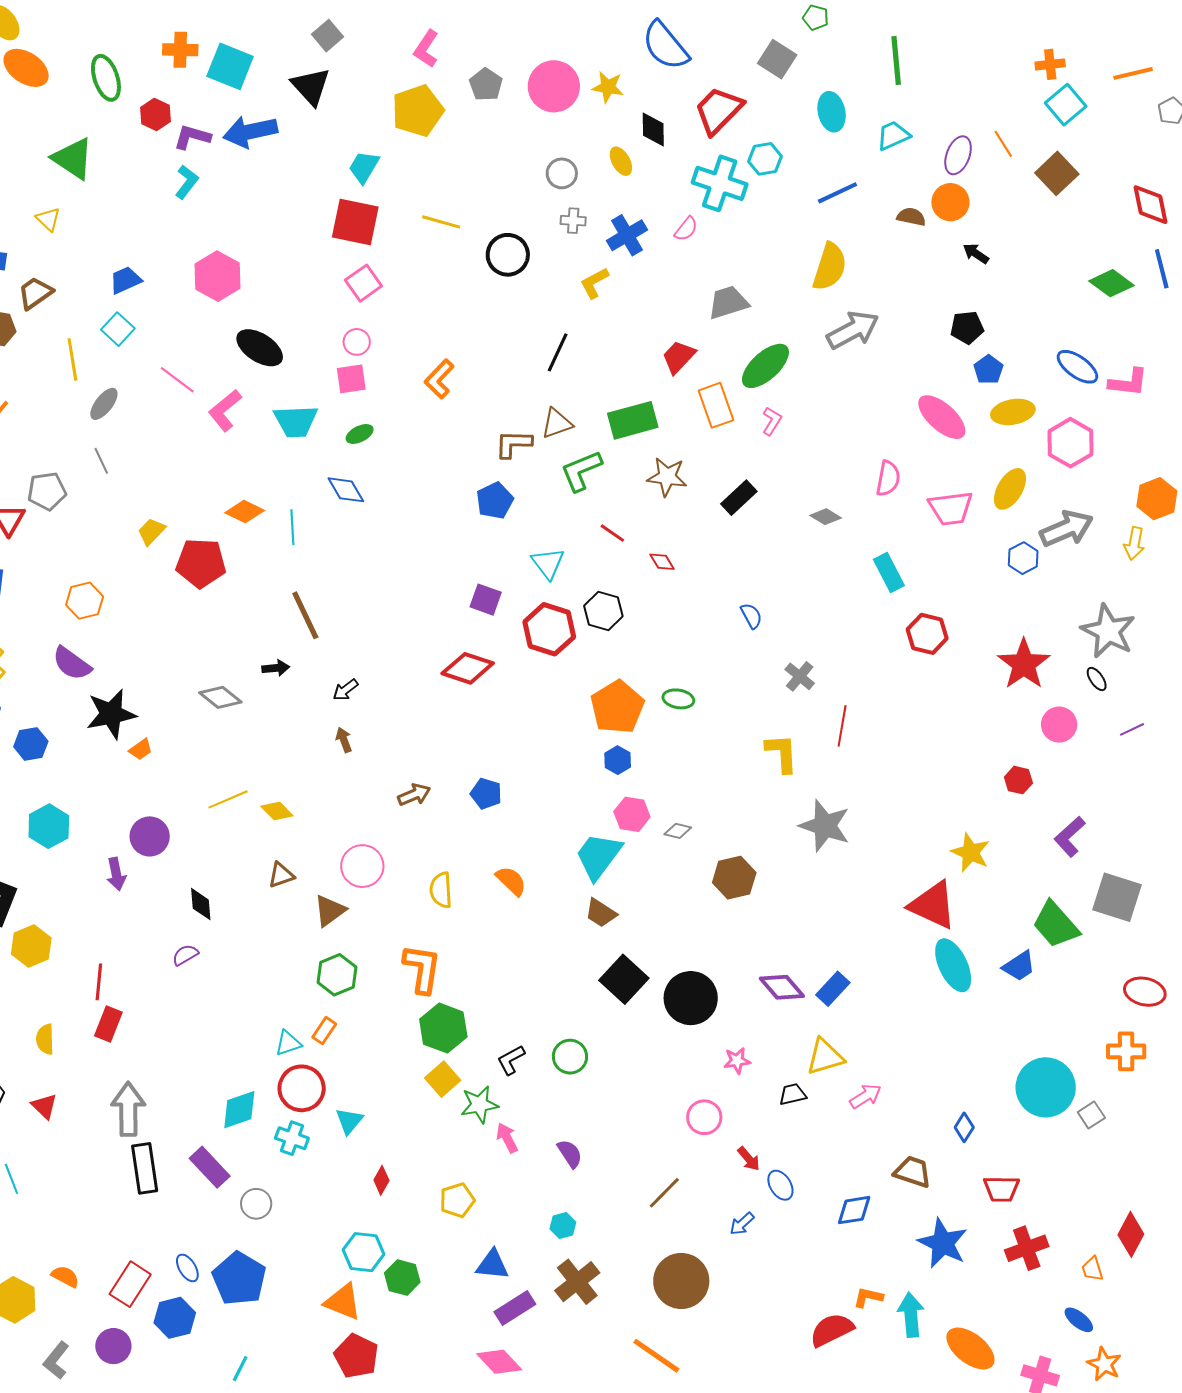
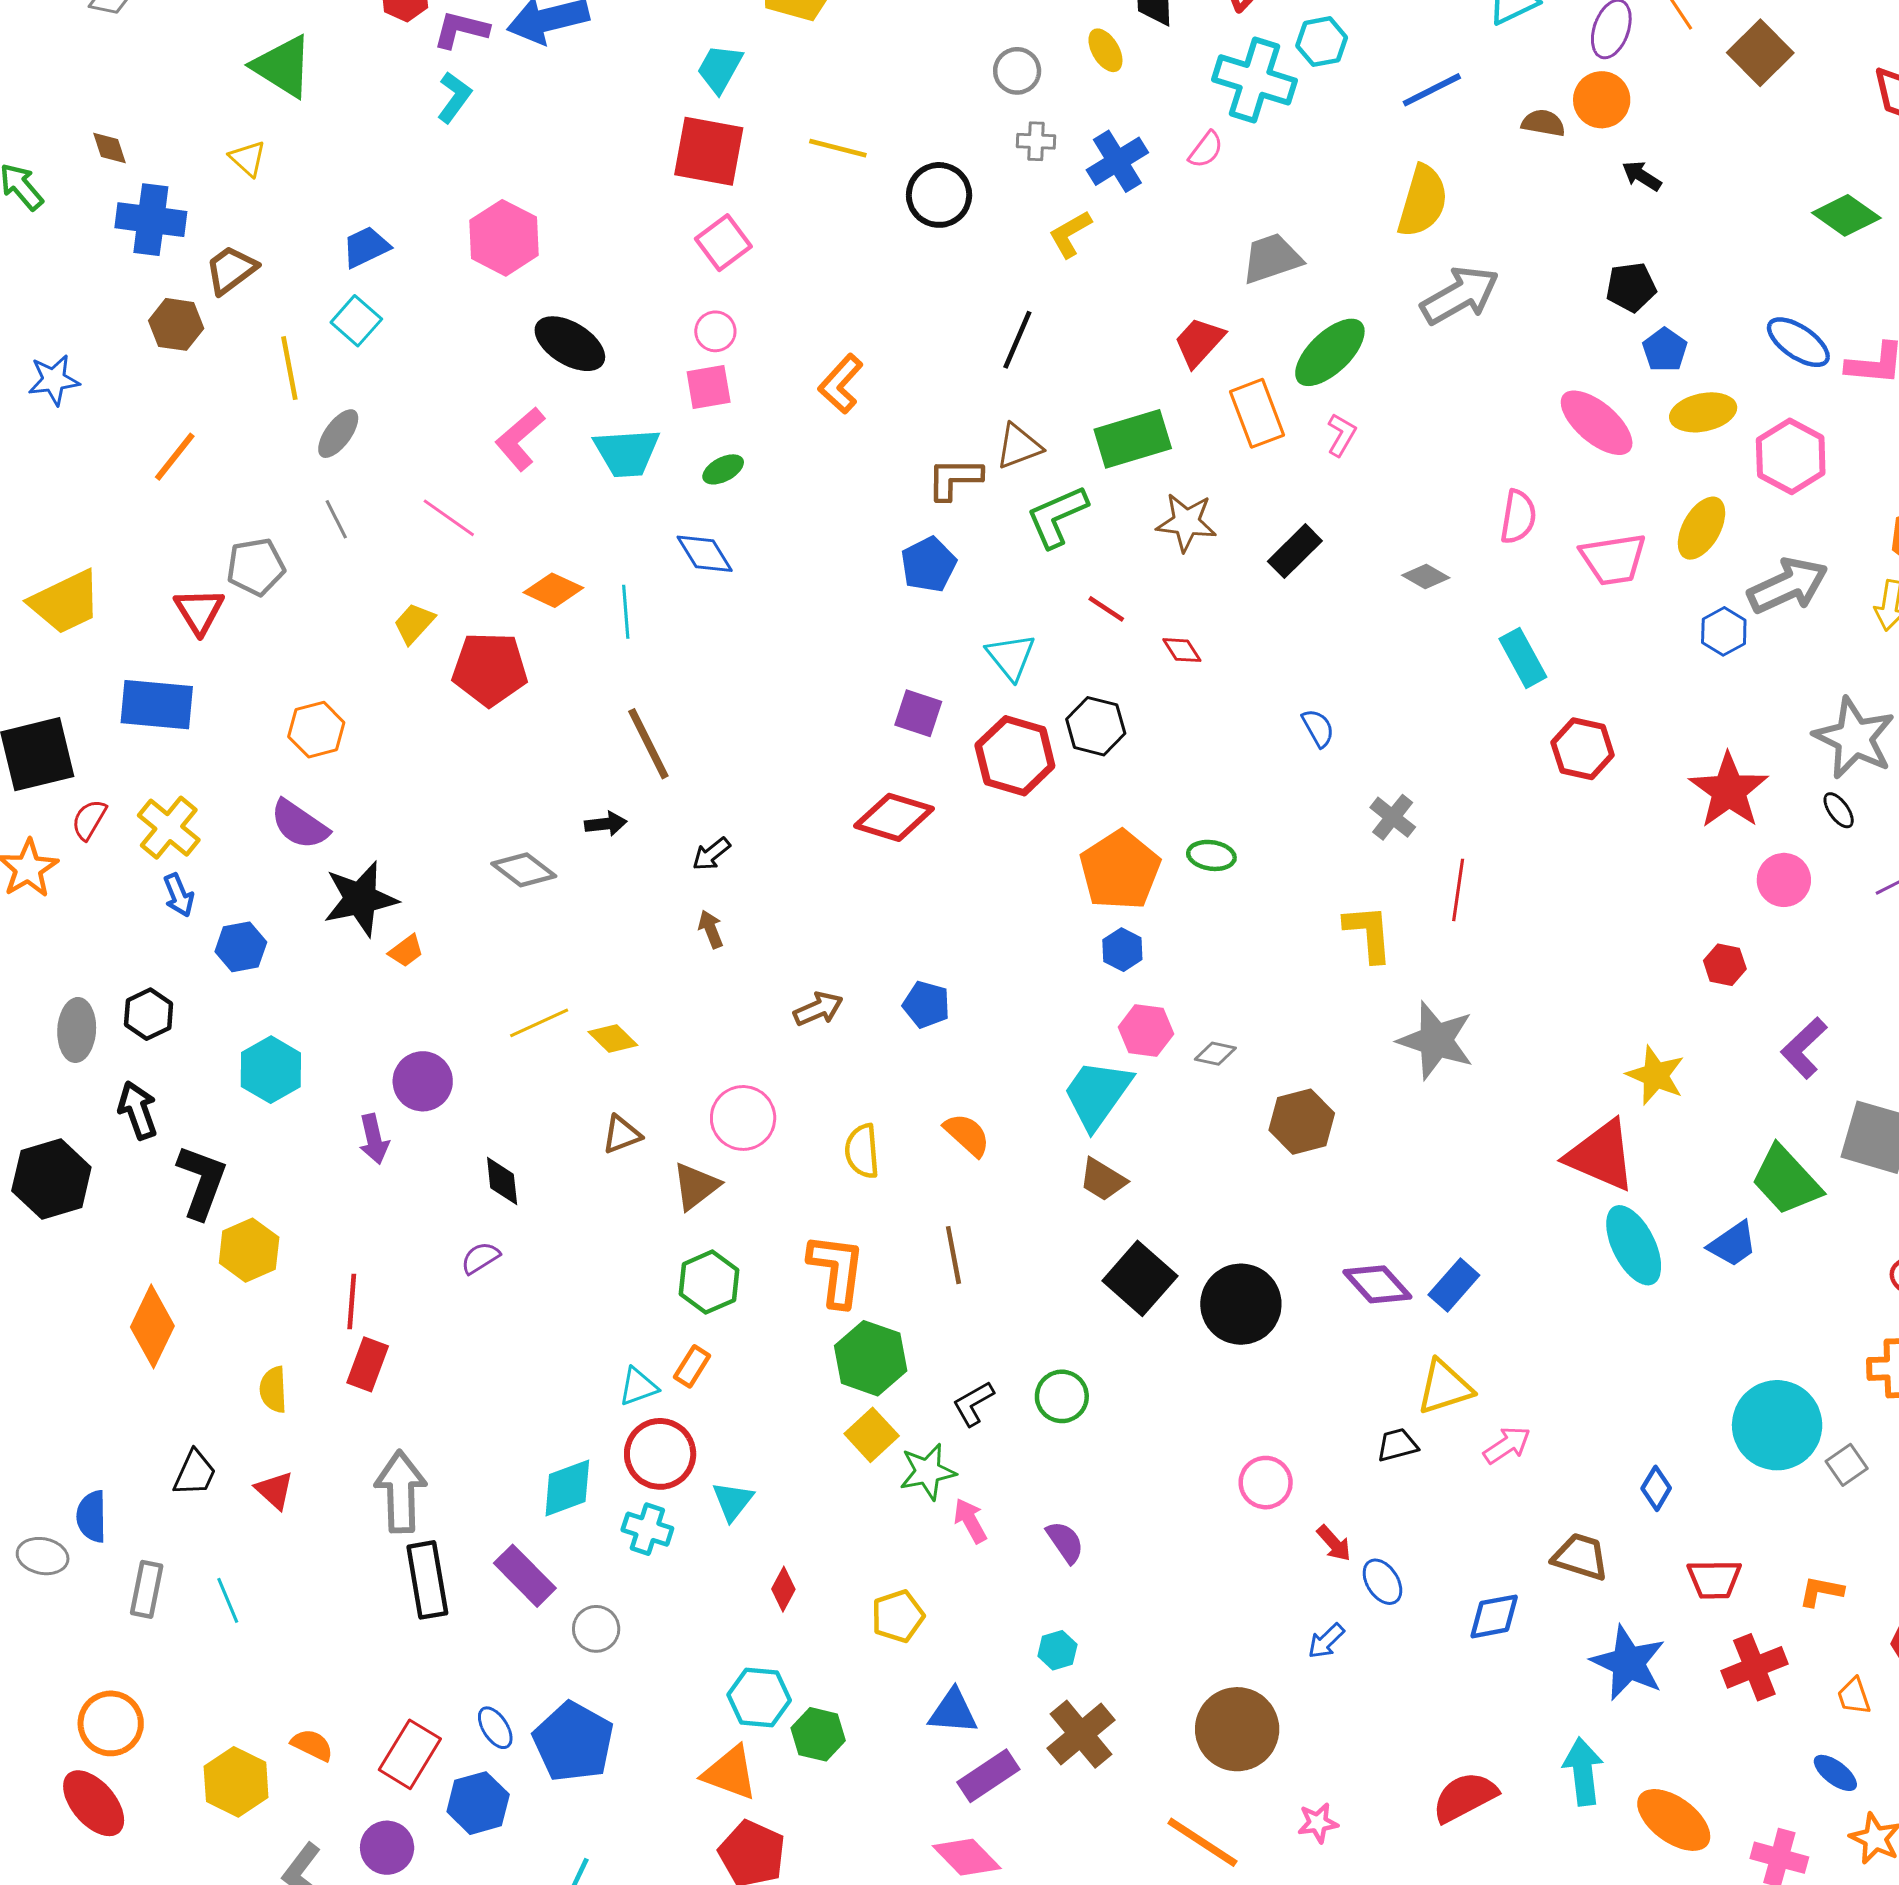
pink line: (177, 380) -> (449, 518), moved
pink star: (737, 1061) -> (1318, 1823), moved
brown line: (664, 1193) -> (953, 1255), moved, turned -54
orange L-shape: (868, 1297) -> (1821, 1591), moved

